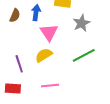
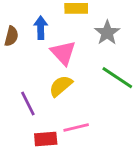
green line: (84, 55) -> (117, 78), turned 70
red rectangle: (13, 89) -> (46, 139), moved

